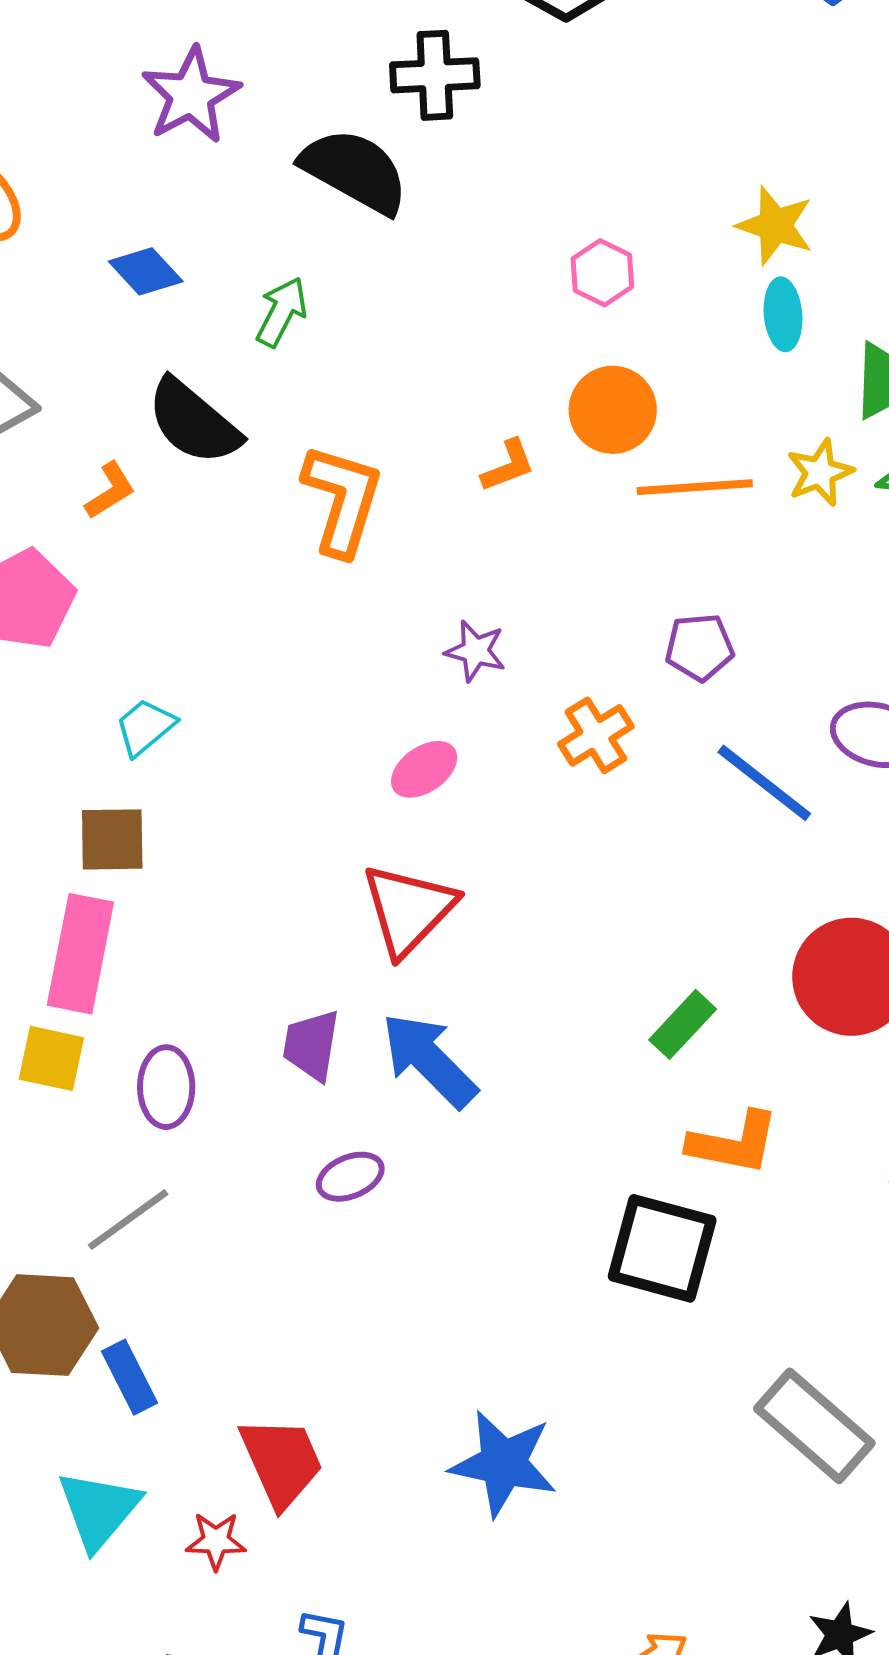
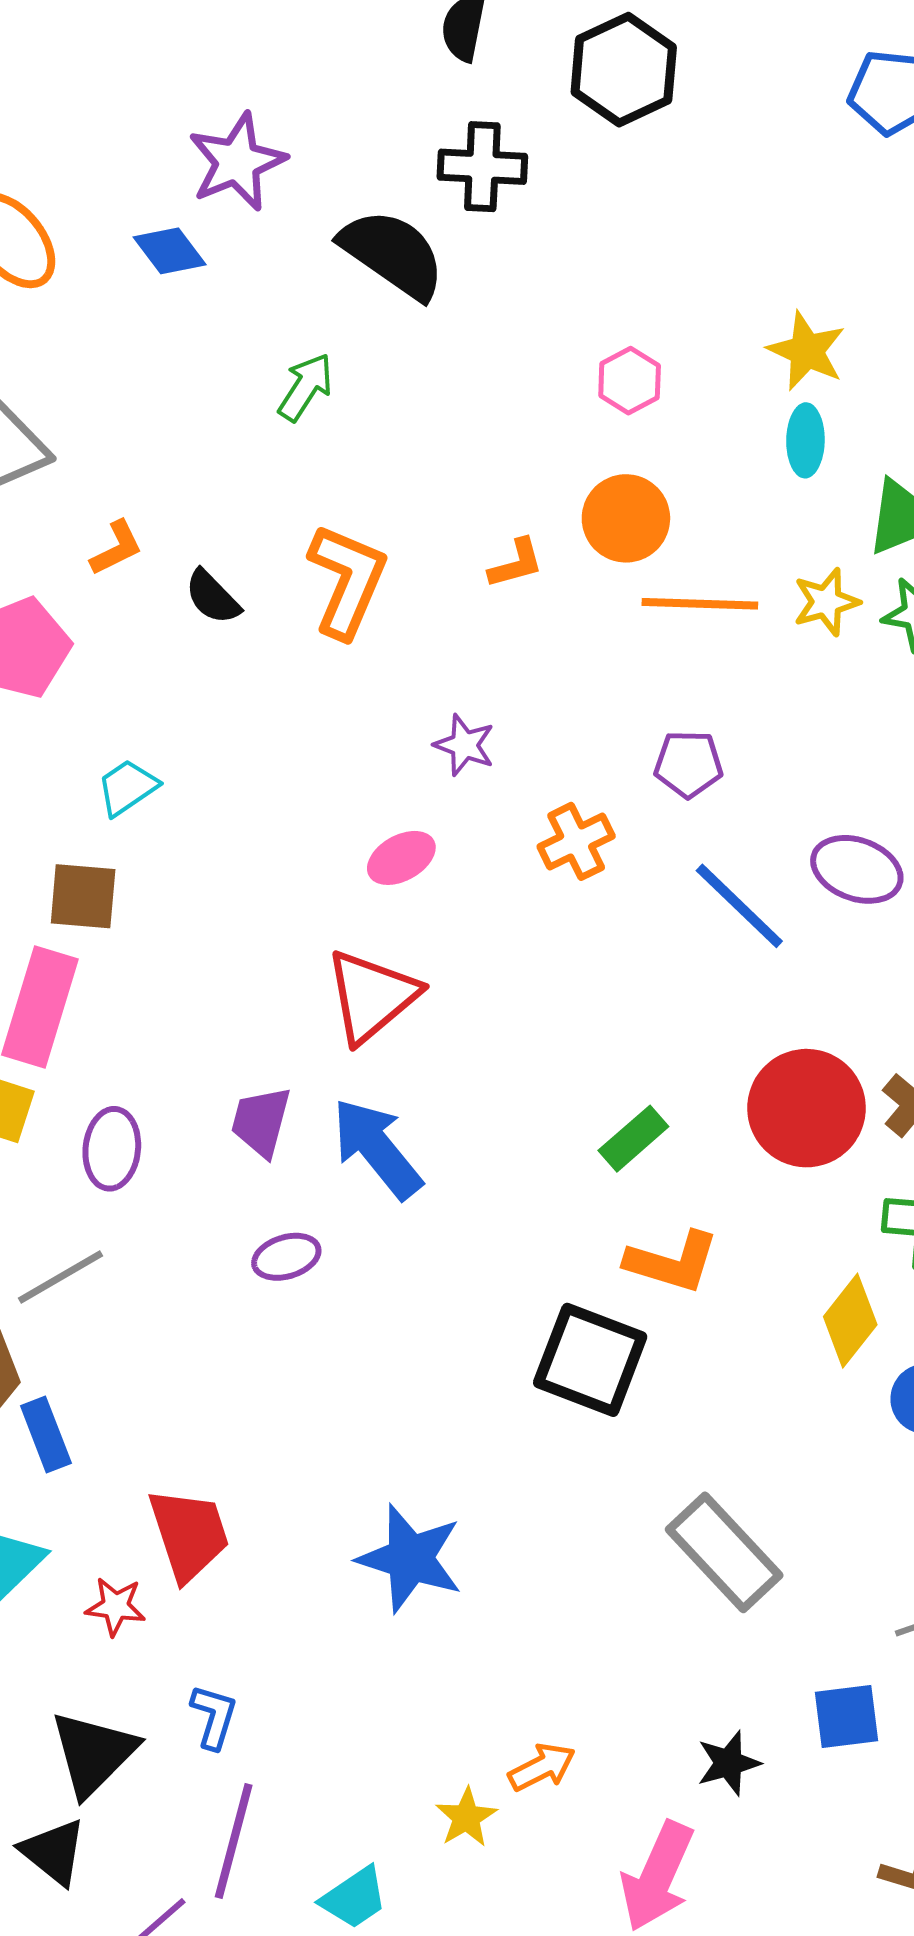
blue diamond: (146, 271) -> (170, 251), moved
black semicircle: (194, 422) -> (212, 597), moved, size x0.6

